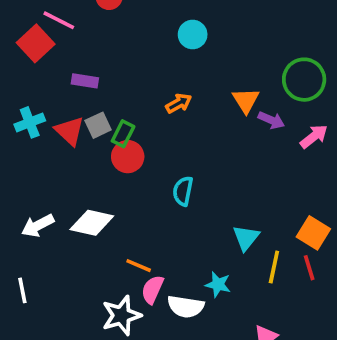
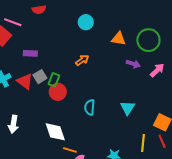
orange triangle: (246, 100) -> (119, 39), moved, turned -42
white diamond: (92, 223) -> (55, 132), moved, turned 65
white arrow: (38, 226) -> (13, 124), moved, turned -48
cyan triangle: (246, 238) -> (128, 108), moved

